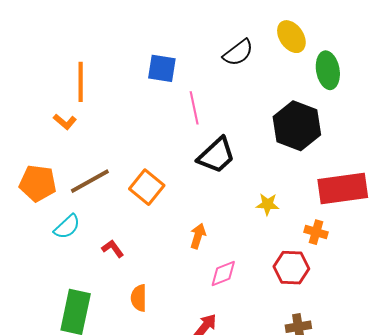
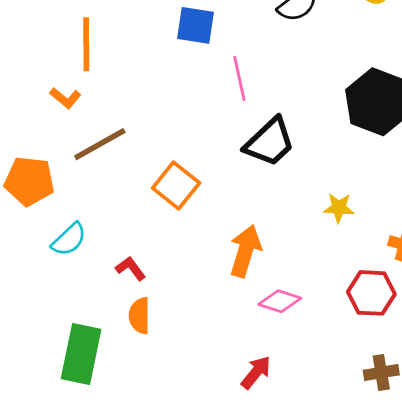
brown line: (90, 181) -> (100, 144), moved
orange arrow: (198, 236) -> (245, 251), size x1.5
pink diamond: (223, 273) -> (280, 301), turned 40
orange semicircle: (139, 298) -> (139, 316), moved

